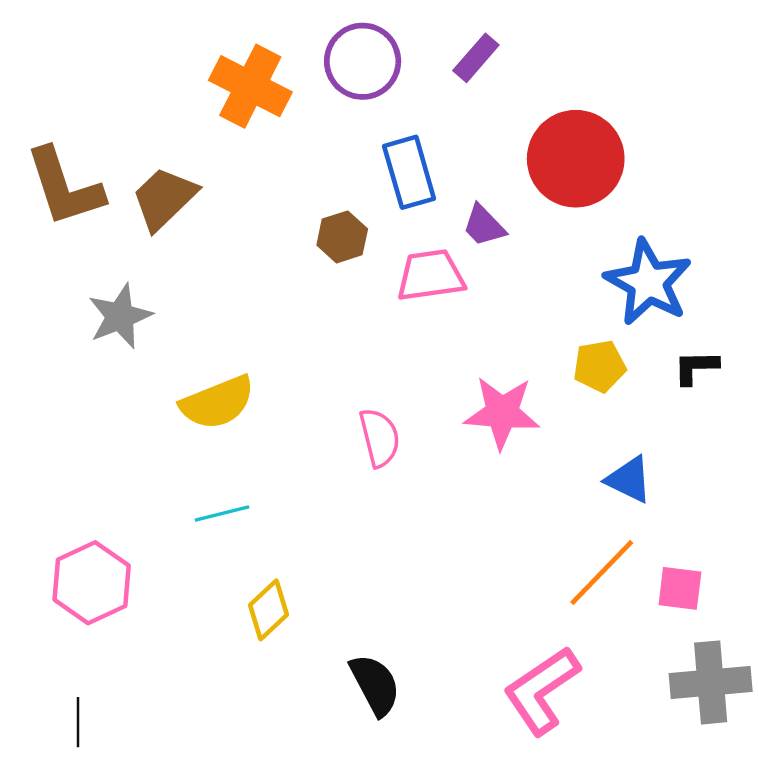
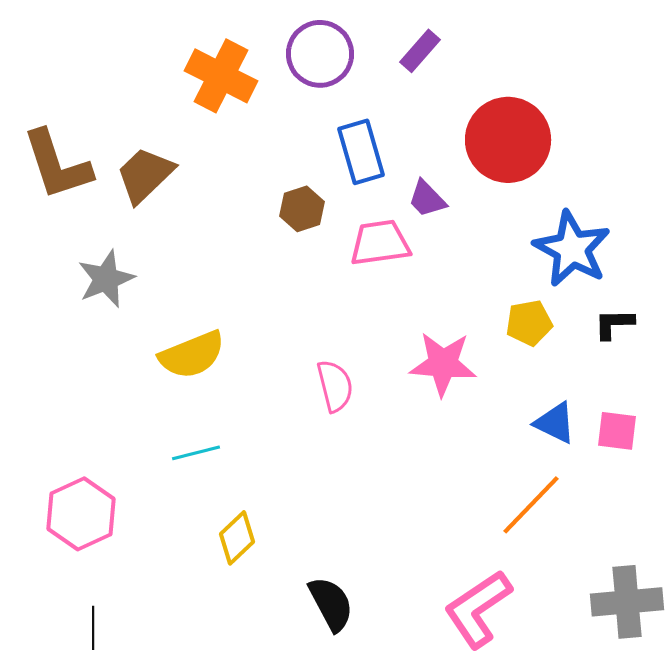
pink square: (680, 588) -> (617, 431), moved
black line: (78, 722) -> (93, 628), moved

